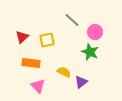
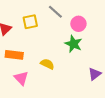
yellow square: (47, 40) -> (30, 22), moved
purple triangle: (81, 82) -> (95, 74), moved

